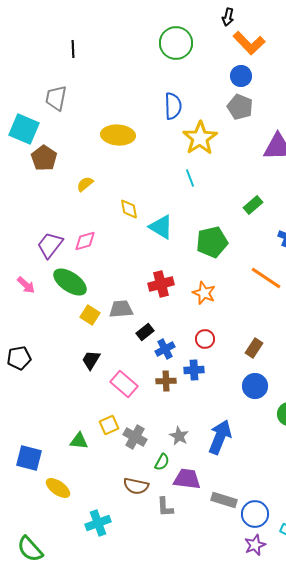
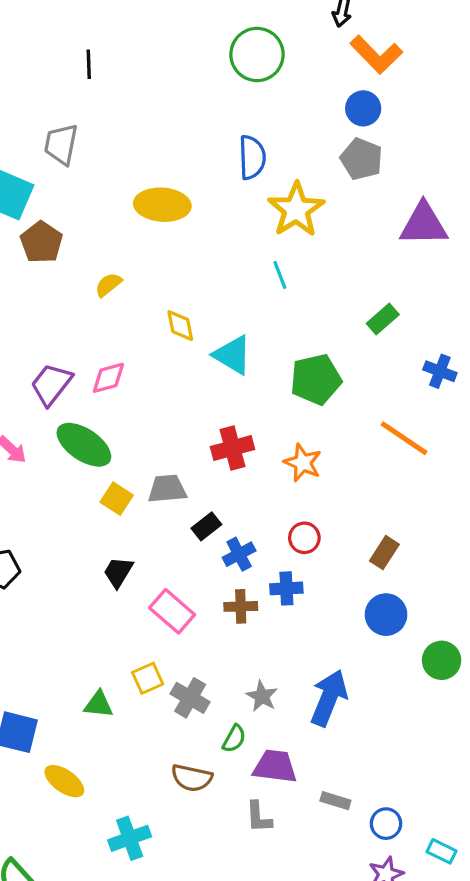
gray rectangle: (224, 500) -> (335, 801), size x0.7
gray L-shape: (165, 507) -> (259, 817), moved
blue circle: (255, 514) -> (386, 824), size x0.7

